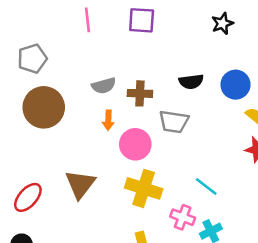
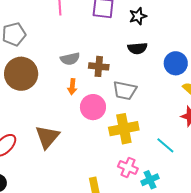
black star: (222, 23) -> (138, 16), moved
black semicircle: (191, 82) -> (137, 48), moved
cyan line: (206, 186) -> (165, 145), moved
yellow cross: (144, 188) -> (124, 129), moved, turned -32

